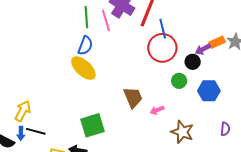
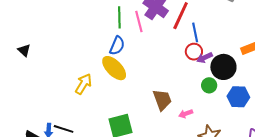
red circle: (162, 48) -> (194, 52), size x0.6
purple arrow: (203, 49) -> (205, 58), moved
black circle: (193, 62) -> (223, 67), size x1.6
yellow arrow: (23, 111) -> (83, 84), moved

